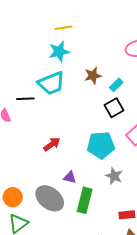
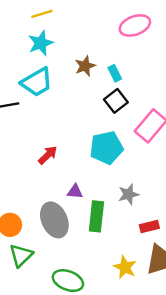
cyan rectangle: (116, 85) -> (115, 73), turned -64
gray star: (114, 176) -> (129, 194), moved, turned -30
gray ellipse: (50, 198) -> (54, 220), turned 36

